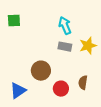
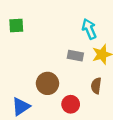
cyan arrow: (65, 26) -> (89, 29), moved
brown semicircle: (83, 83) -> (96, 86), moved

